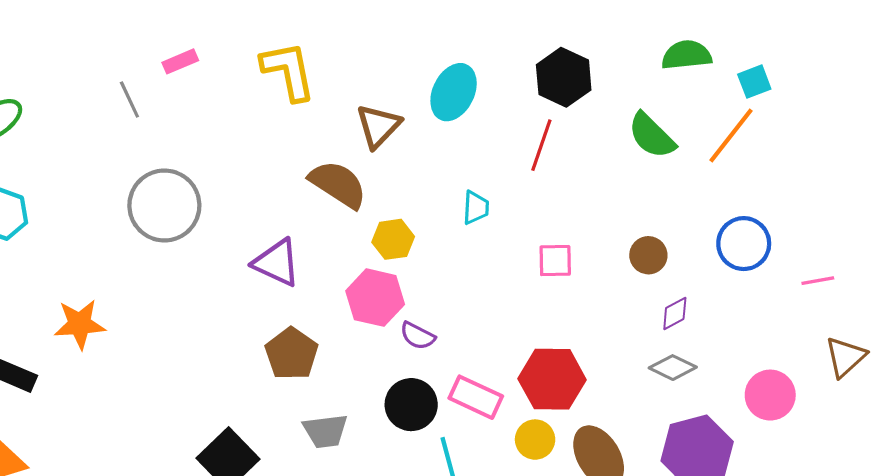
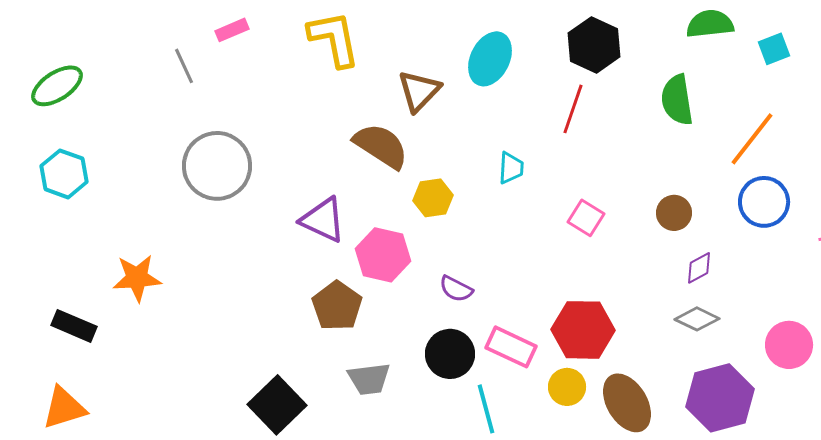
green semicircle: (652, 136) -> (677, 100), turned 36
orange line: (731, 136) -> (752, 139), moved
pink square: (555, 261) -> (586, 218), turned 33
pink hexagon: (375, 298) -> (383, 255), moved

